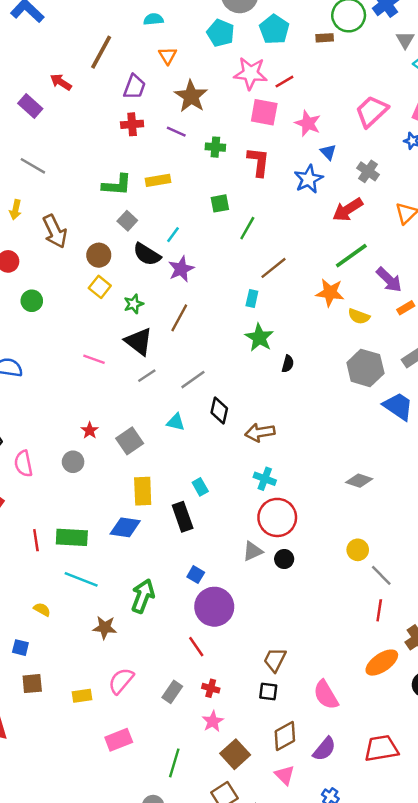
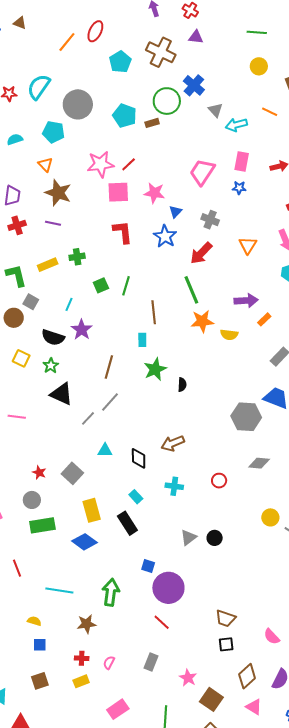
cyan pentagon: (274, 29) -> (125, 116), moved
cyan pentagon: (221, 33) -> (53, 132), moved
orange triangle: (168, 56) -> (45, 165), moved
green cross: (215, 147) -> (77, 257), moved
blue triangle: (328, 152) -> (176, 212), turned 40
green L-shape: (117, 185) -> (16, 276), turned -95
green square: (220, 203) -> (101, 285), moved
black semicircle: (147, 254) -> (53, 337), moved
brown circle: (99, 255) -> (14, 318), moved
green line: (351, 256) -> (191, 290), moved, turned -64
brown line: (273, 268) -> (154, 312), turned -45
purple arrow: (389, 280) -> (246, 301), turned -35
brown line: (179, 318) -> (109, 367), moved
green star: (259, 338) -> (155, 369), turned 30
pink line: (94, 359) -> (17, 417), moved
gray hexagon: (365, 368) -> (246, 417), moved
gray line: (147, 376) -> (88, 418), moved
gray line: (193, 380) -> (110, 402), moved
black diamond: (219, 410) -> (139, 458), moved
cyan cross: (265, 479) -> (174, 486), moved
red circle: (277, 517) -> (219, 481), moved, size x0.5
blue diamond: (125, 527) -> (85, 542), turned 40
green rectangle: (72, 537) -> (42, 525), moved
blue square: (20, 648) -> (40, 645), moved
brown trapezoid: (275, 660) -> (225, 618), turned -85
pink semicircle: (121, 681) -> (109, 663), size x0.6
red cross: (211, 688) -> (82, 658), moved
pink semicircle: (326, 695) -> (272, 637), size x0.7

